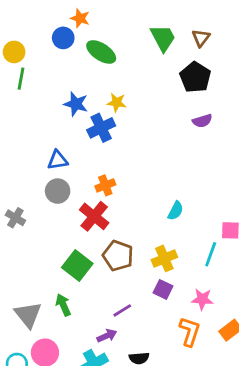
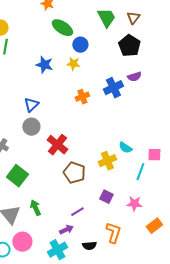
blue circle: (63, 38) -> (80, 45), moved
blue cross: (101, 128) -> (113, 88), moved
blue triangle: (58, 160) -> (31, 105), turned -35
orange cross: (105, 185) -> (82, 97), moved
cyan semicircle: (176, 211) -> (125, 148), moved, turned 96
yellow cross: (164, 258) -> (107, 161), moved
green square: (77, 266) -> (17, 176), moved
orange L-shape: (190, 332) -> (113, 233), moved

